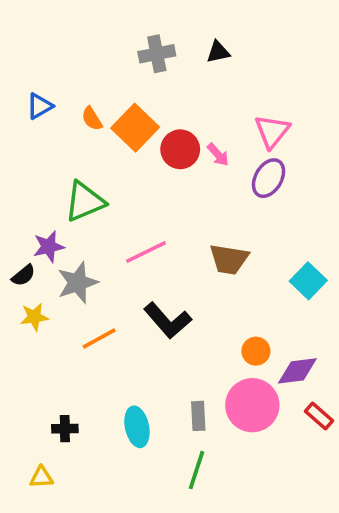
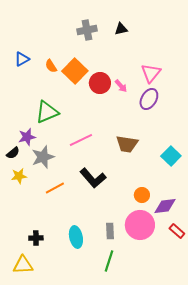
yellow triangle: (41, 477) -> (23, 265), size x1.5

